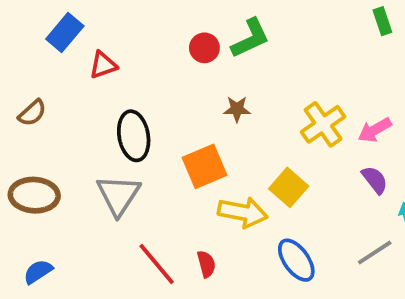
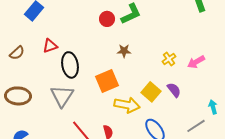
red triangle: (103, 65) -> (50, 46), moved
yellow cross: (323, 124) -> (169, 59), size x0.6
purple semicircle: (375, 180) -> (174, 90), moved

